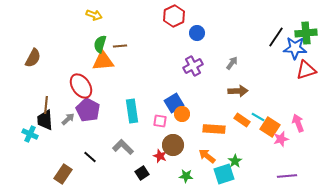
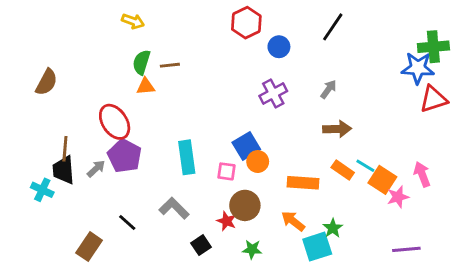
black line: (276, 37) -> (333, 27), moved
orange triangle: (103, 61) -> (146, 86), size x0.6
green star: (186, 176) -> (252, 249), moved

